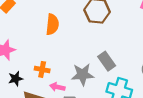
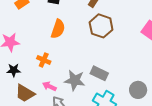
gray rectangle: (107, 61) -> (99, 73), turned -42
orange cross: (42, 69) -> (44, 60), moved

